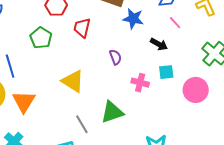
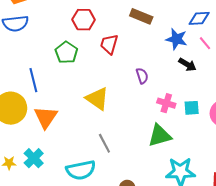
blue star: (133, 19) -> (176, 39), moved
cyan square: (166, 72) -> (192, 108), moved
green triangle: (112, 112) -> (160, 136), moved

